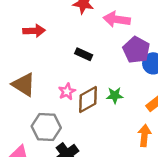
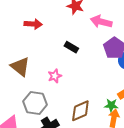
green star: (115, 95) -> (111, 105), moved
brown diamond: (88, 99) -> (80, 111), moved

